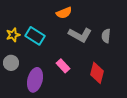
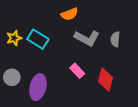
gray circle: (11, 63) -> (12, 77), moved
pink rectangle: (63, 66) -> (77, 71), moved

